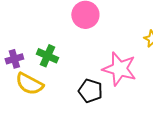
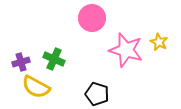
pink star: (119, 69) -> (126, 50), moved

